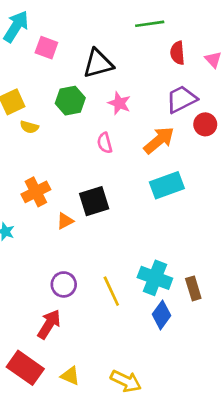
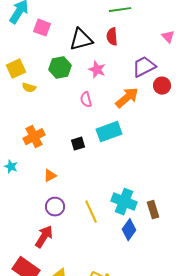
red semicircle: (177, 53) -> (112, 37), moved
cyan rectangle: (167, 185) -> (109, 132), moved
black square: (94, 201) -> (78, 144), size x0.6
orange triangle: (65, 221) -> (50, 176), moved

